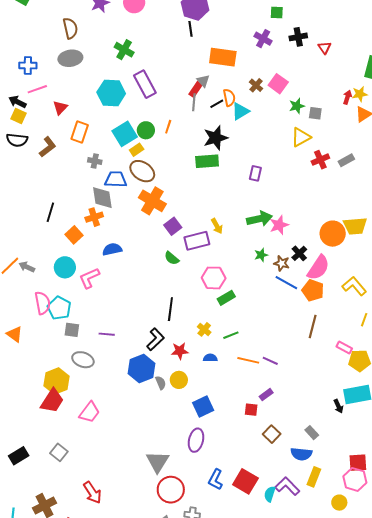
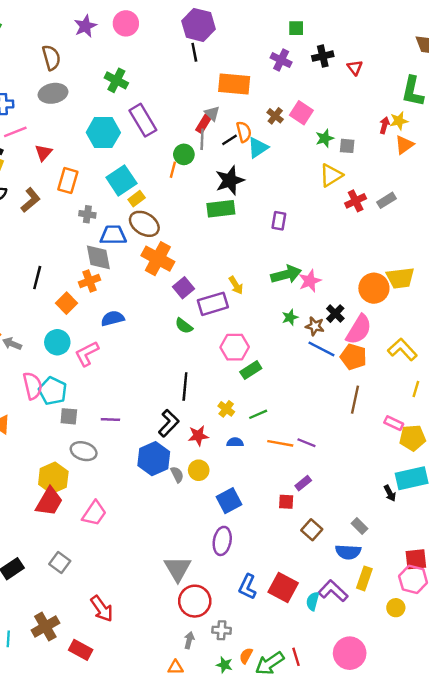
green circle: (146, 130) -> (184, 154), moved

